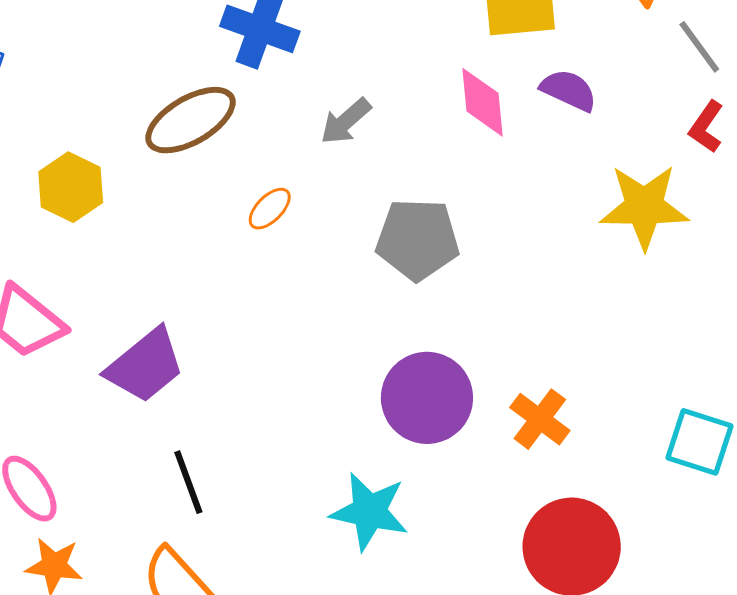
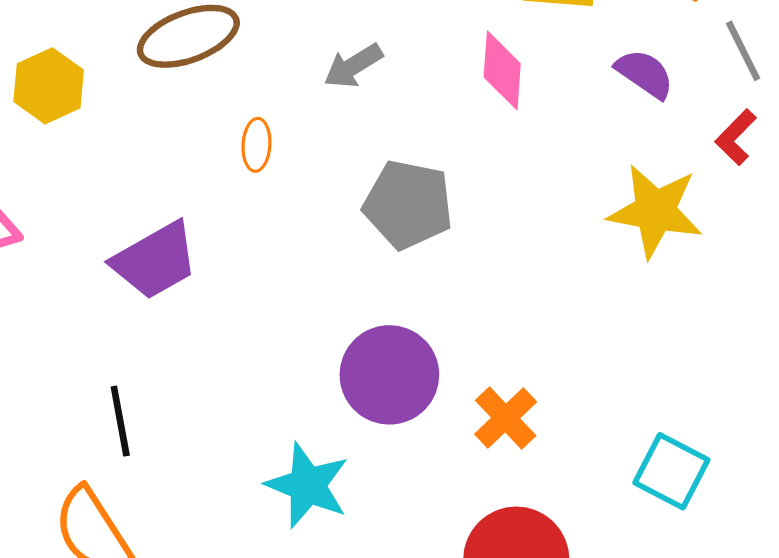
purple semicircle: (569, 90) -> (645, 74), moved
orange ellipse: (270, 209) -> (256, 145), turned -51
purple trapezoid: (145, 365) -> (155, 261), moved

